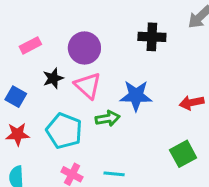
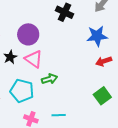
black cross: (152, 37) -> (65, 12), moved, turned 30
blue star: (136, 96) -> (97, 36), moved

